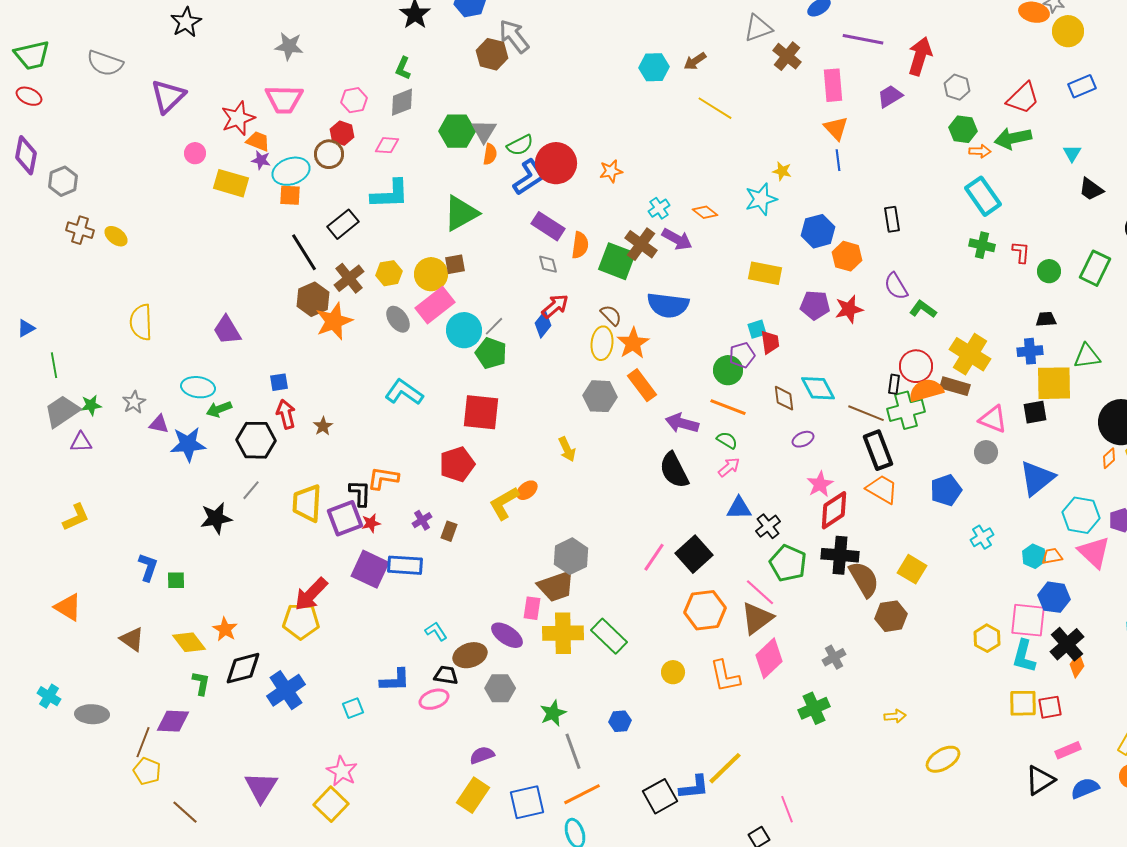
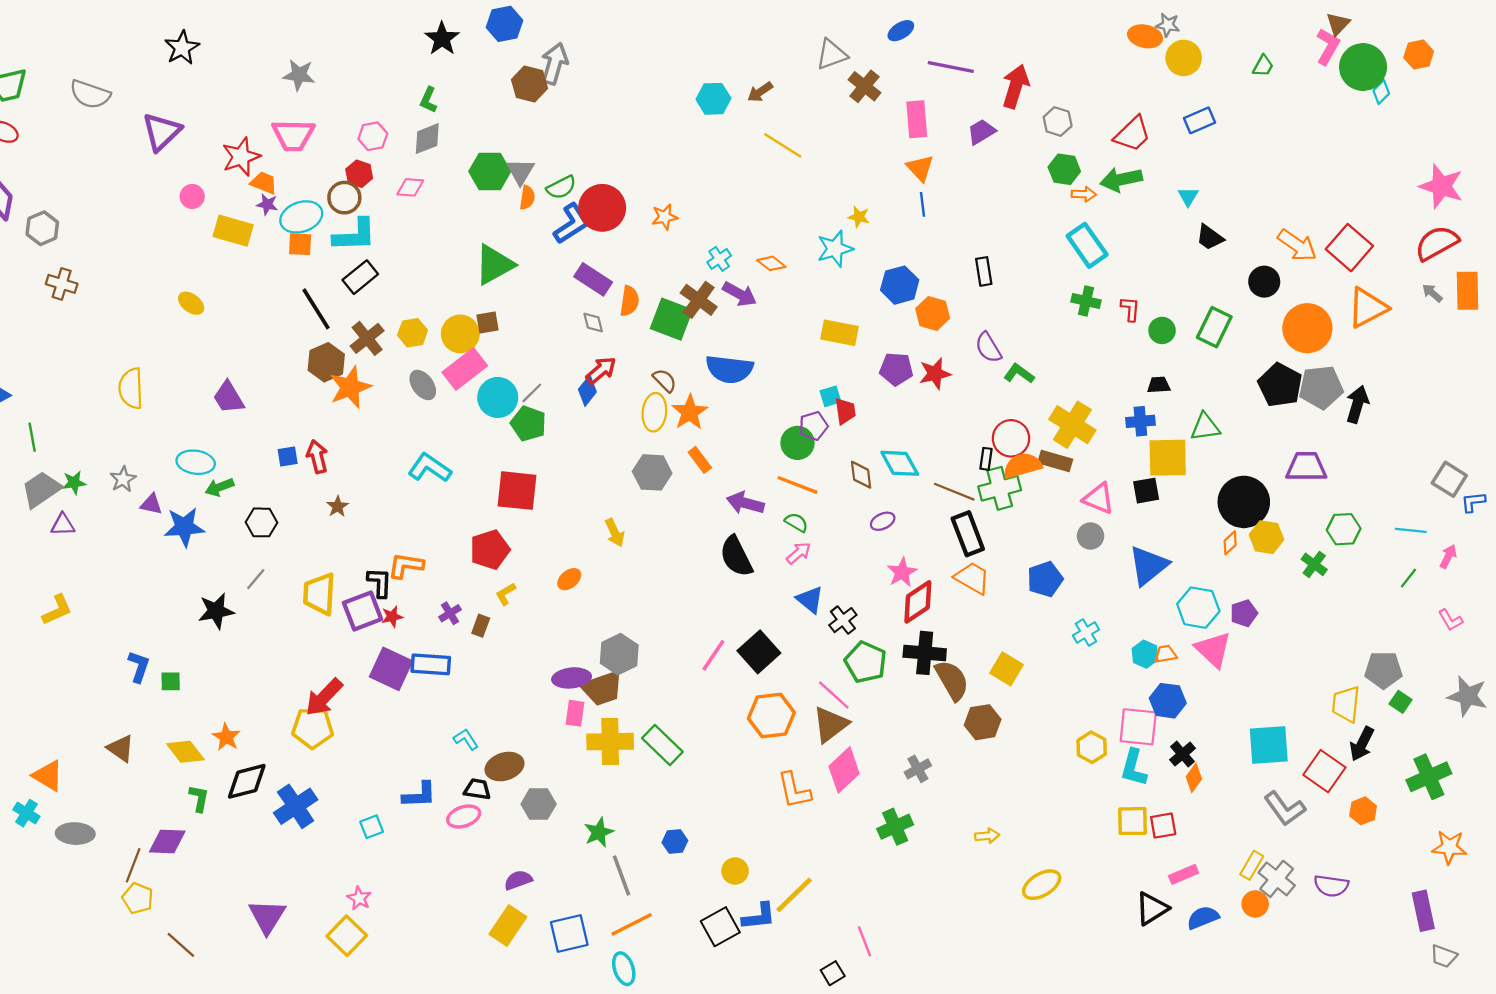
gray arrow: (514, 36) -> (554, 64), turned 54
cyan L-shape: (390, 194) -> (355, 235), moved
yellow ellipse: (116, 236) -> (191, 303), moved
orange rectangle: (642, 385) -> (700, 460), size x0.7
red arrow: (286, 414) -> (317, 457), moved
black hexagon: (256, 440) -> (261, 522), size x0.7
yellow L-shape: (504, 503) -> (506, 594), moved, size x0.6
blue triangle: (739, 508) -> (810, 600), turned 40
orange triangle: (68, 607) -> (48, 776), moved
purple ellipse: (507, 635) -> (572, 678), moved, turned -40
black cross: (1067, 644) -> (1182, 754), size x0.7
yellow circle: (673, 672) -> (735, 871), moved
pink star: (342, 771) -> (359, 898), size x0.7

